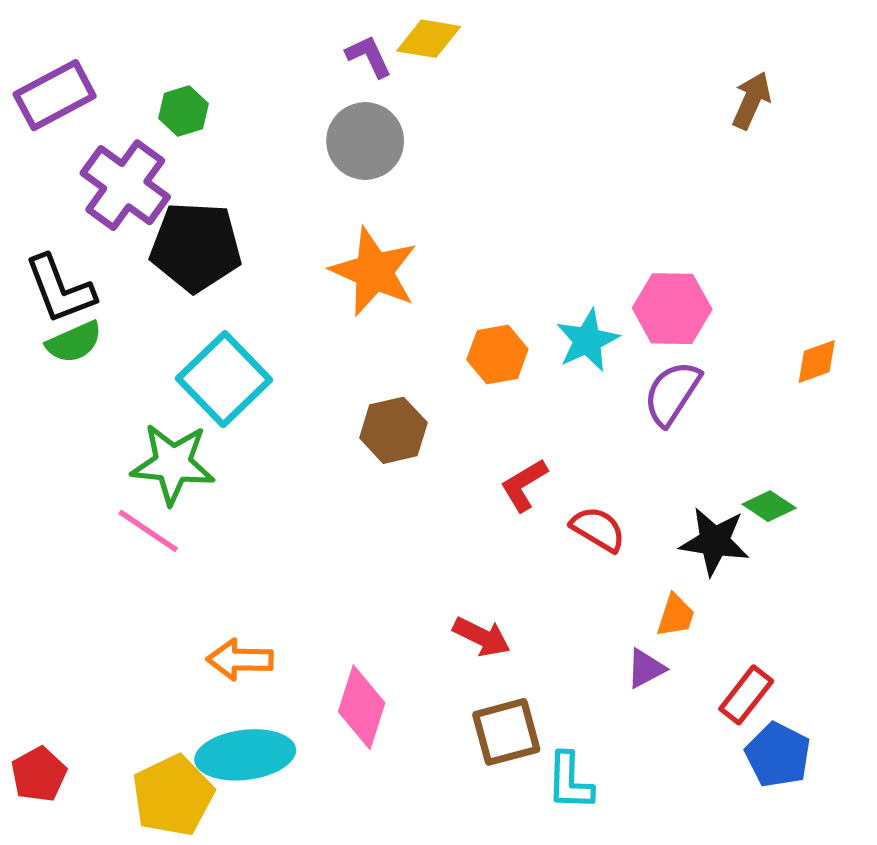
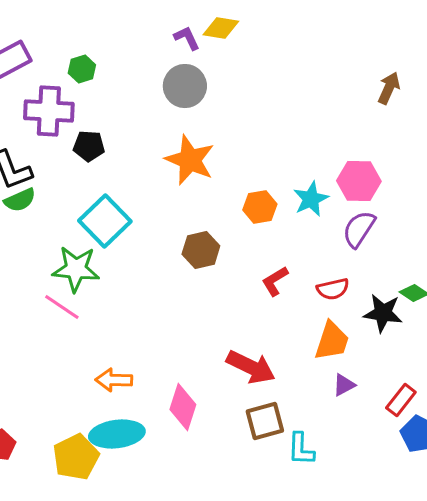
brown arrow: (751, 100) -> (389, 88), moved
purple cross: (125, 185) -> (49, 111), turned -33
black pentagon: (196, 247) -> (89, 146), size x0.6
red semicircle: (598, 529) -> (333, 289), moved, turned 136
orange trapezoid: (676, 616) -> (332, 341), moved, size x1.6
red arrow: (482, 637) -> (251, 367), size x1.5

